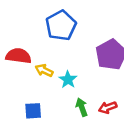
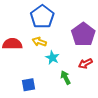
yellow arrow: (44, 70) -> (39, 42), moved
red arrow: (108, 107) -> (85, 63), moved

